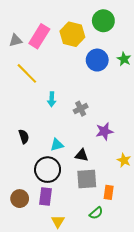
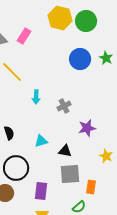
yellow hexagon: (72, 34) -> (60, 18), moved
pink rectangle: (39, 36) -> (24, 36), size x0.7
black circle: (48, 170) -> (16, 168), moved
purple rectangle: (45, 196) -> (41, 191), moved

